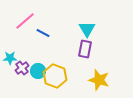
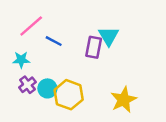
purple rectangle: (85, 49) -> (94, 47), moved
cyan star: (10, 58) -> (21, 60), moved
yellow star: (99, 80) -> (124, 100), turned 30

